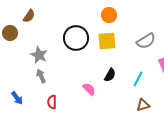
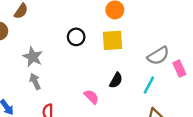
black circle: (76, 38) -> (76, 37), size x0.6
gray semicircle: (146, 41) -> (158, 56), moved

